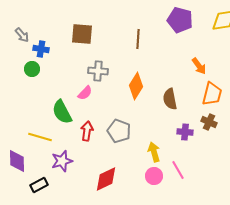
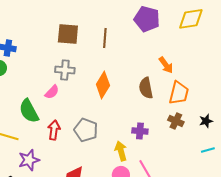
brown square: (82, 34) -> (68, 34), moved
brown semicircle: (170, 99) -> (146, 88), moved
purple cross: (185, 132) -> (140, 131), moved

